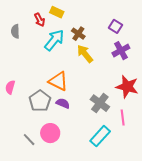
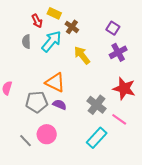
gray semicircle: (15, 31) -> (26, 42), moved
brown cross: (78, 34) -> (72, 27), moved
gray pentagon: (40, 101) -> (37, 102), turned 30
pink line: (123, 118) -> (119, 119), turned -49

